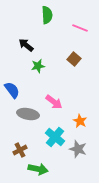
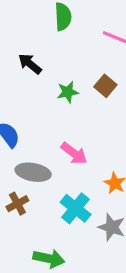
green star: (38, 66) -> (68, 92), moved
brown cross: (20, 150) -> (17, 204), moved

